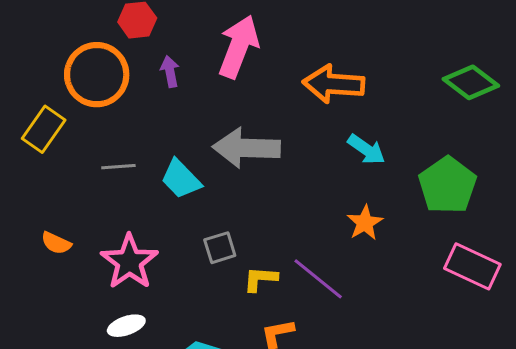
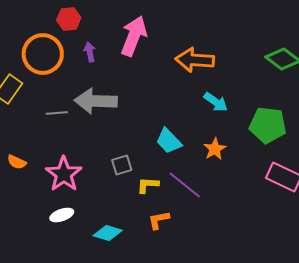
gray arrow: (246, 148) -> (96, 101), moved
cyan trapezoid: (181, 179) -> (169, 141), moved
green pentagon: (447, 185) -> (268, 125), turned -30

